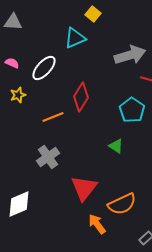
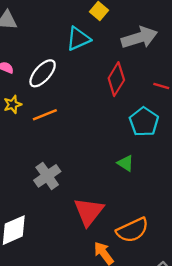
gray arrow: (130, 55) -> (139, 38), moved
red diamond: (81, 97) -> (116, 79), moved
orange line: (53, 117) -> (45, 115), moved

